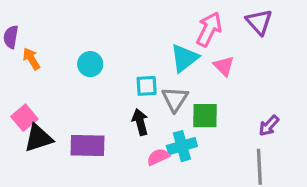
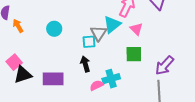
gray triangle: (175, 99) -> (99, 33), moved
green square: (205, 116) -> (134, 54), moved
purple arrow: (269, 126) -> (165, 65), size x1.5

